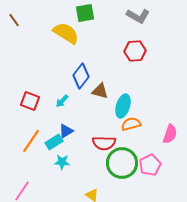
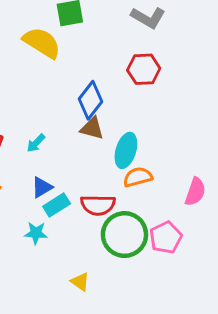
blue diamond: (81, 76) -> (91, 100), moved
cyan rectangle: (54, 142) -> (57, 205), moved

